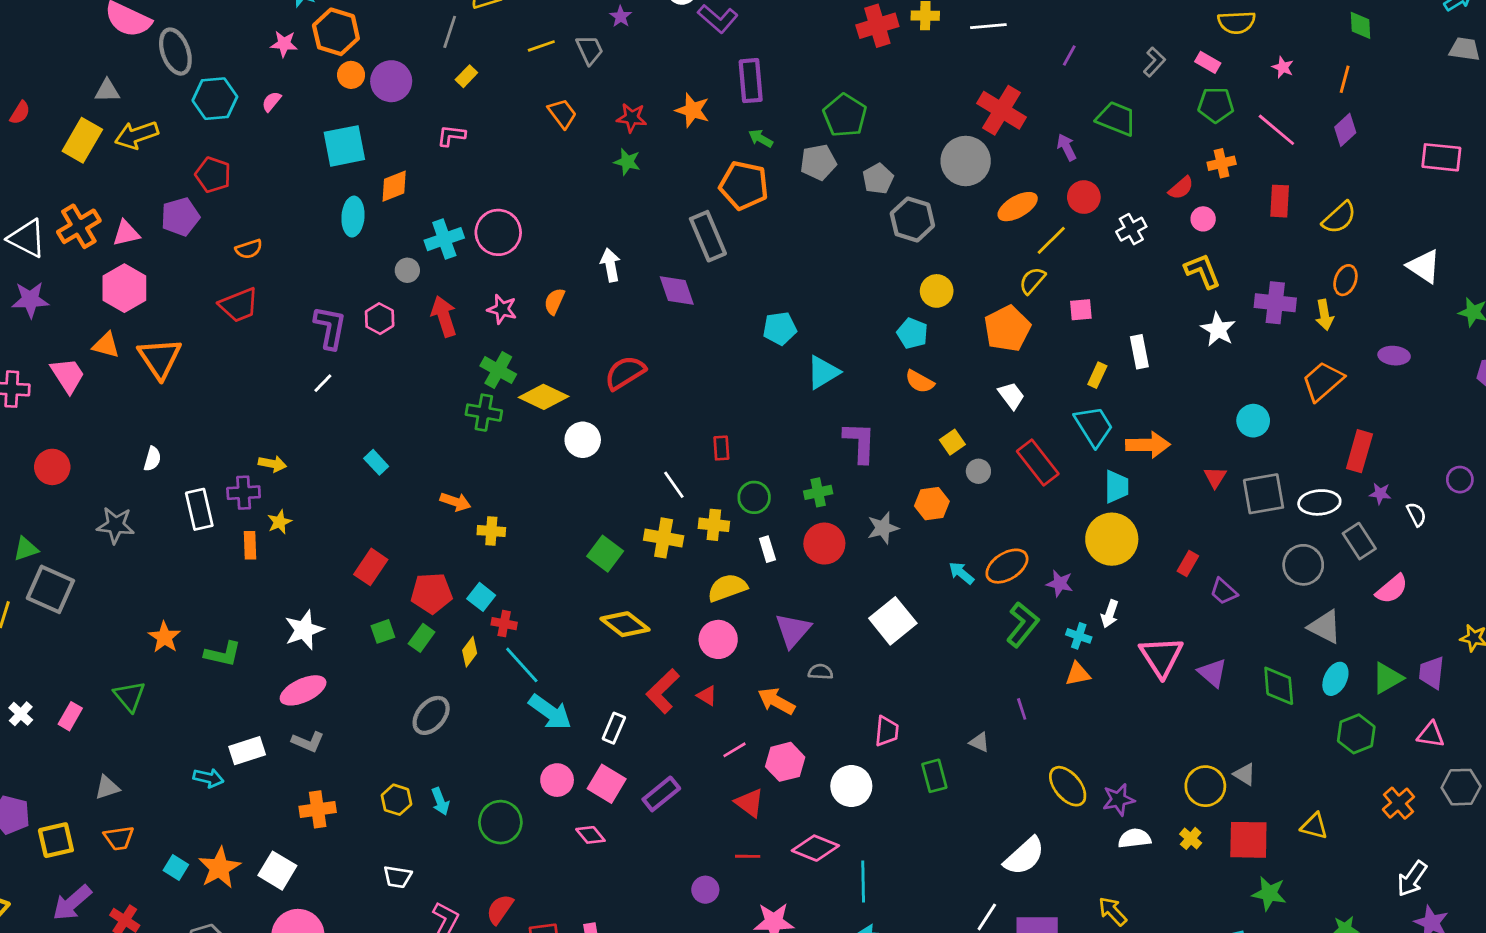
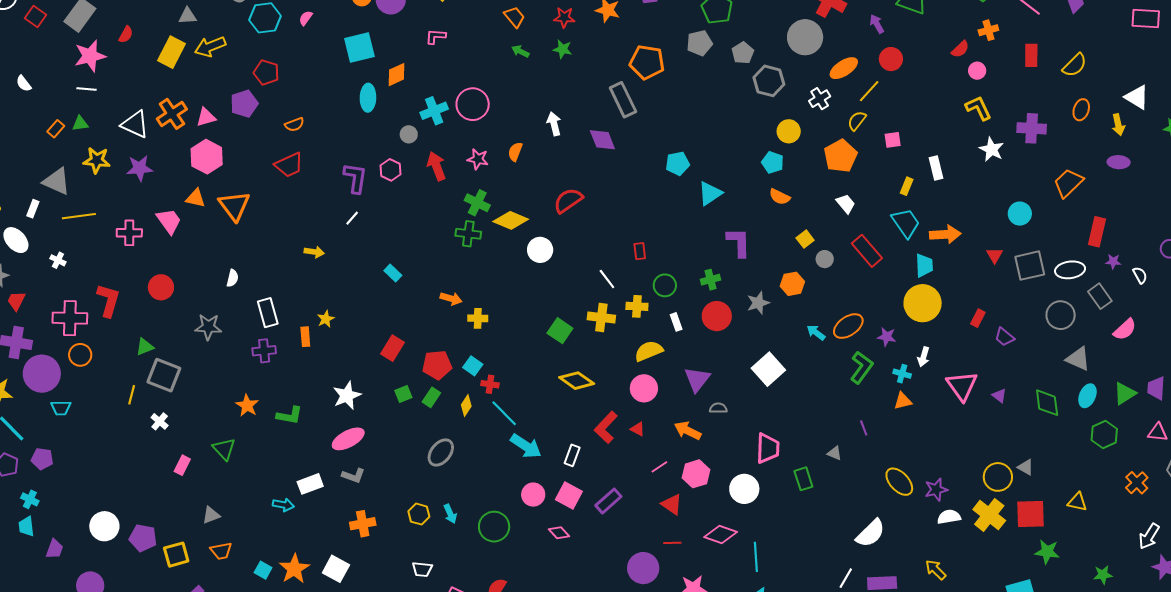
green arrow: (761, 138) -> (520, 51), moved
white cross: (1131, 229) -> (820, 99), moved
yellow arrow: (1324, 315) -> (1118, 125), moved
yellow arrow: (272, 464) -> (314, 252), moved
purple cross: (244, 493) -> (264, 351), moved
purple triangle: (1212, 673) -> (999, 396), size x0.7
white cross: (21, 714) -> (160, 421), moved
pink trapezoid: (887, 731) -> (768, 448), size x1.4
yellow cross: (1191, 838) -> (989, 515), size x2.0
purple circle: (705, 890) -> (643, 568), size x1.6

